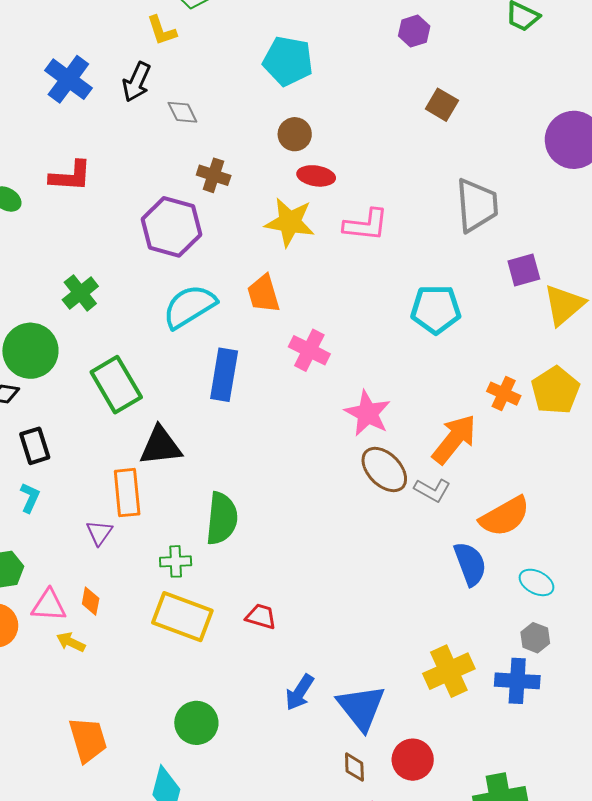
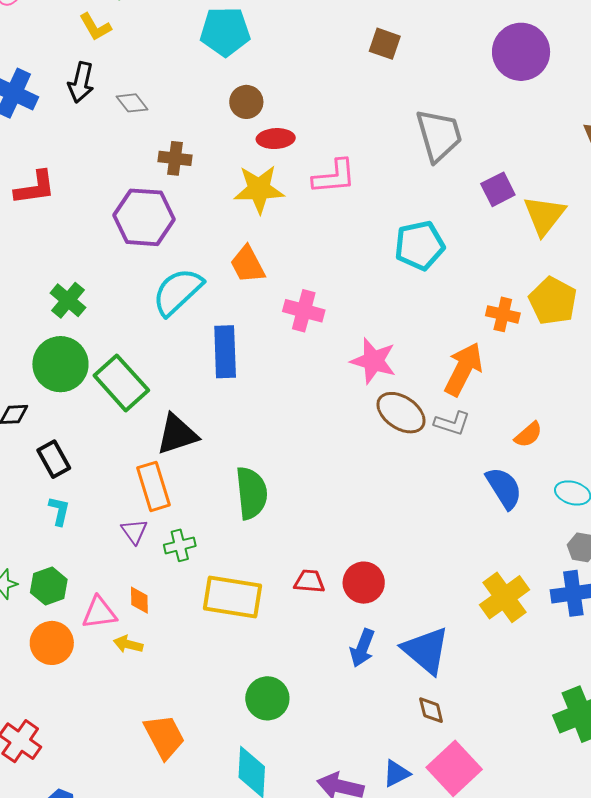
green circle: (30, 351) -> (60, 364), moved
orange semicircle: (505, 516) -> (528, 435), size x0.6
green cross: (176, 561) -> (180, 545), moved
red circle: (413, 760) -> (364, 583), moved

